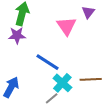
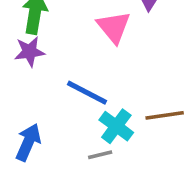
gray line: (52, 98) -> (100, 155), turned 32

